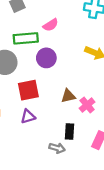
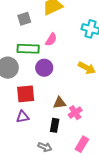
pink semicircle: (51, 25) -> (51, 39), turned -32
black rectangle: (69, 132) -> (55, 125), moved

